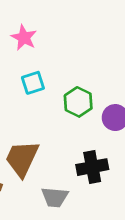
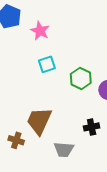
black cross: (92, 167) -> (92, 127), size x0.7

